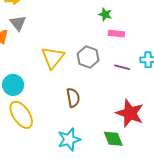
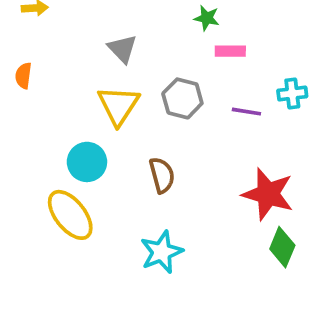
gray triangle: (18, 23) -> (122, 49), moved
cyan circle: (13, 85) -> (87, 162), moved
green diamond: (113, 139) -> (282, 247), moved, turned 50

